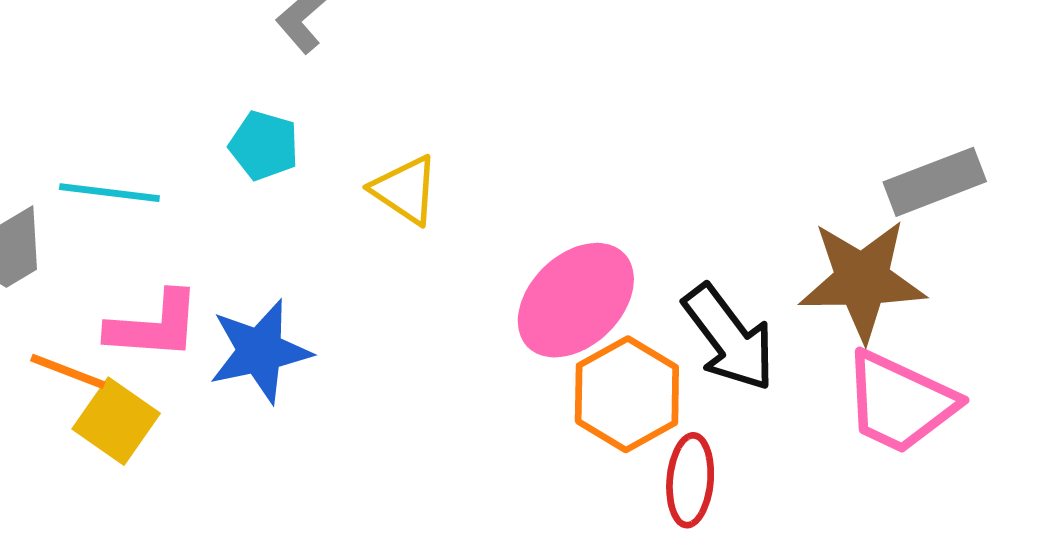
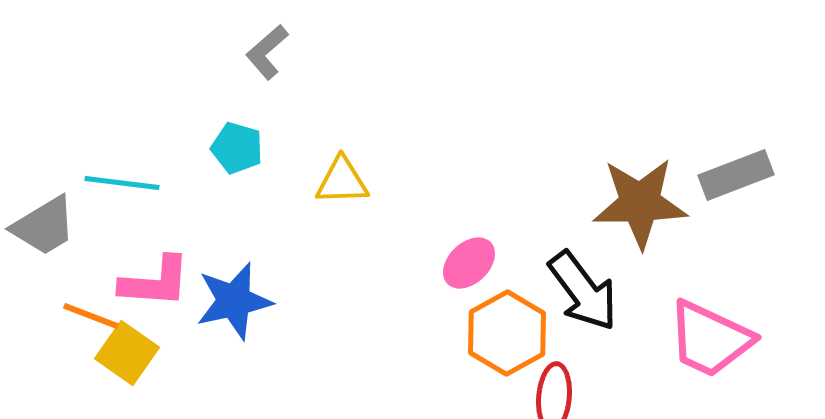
yellow triangle: (405, 190) -> (342, 181), turned -36
brown star: (862, 280) -> (640, 203), moved
pink ellipse: (576, 300) -> (469, 263), size x0.6

